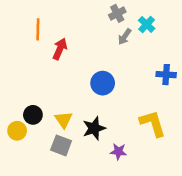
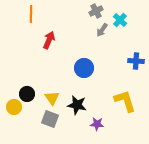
orange line: (38, 29) -> (31, 14), moved
black star: (94, 128) -> (77, 105), turned 30

